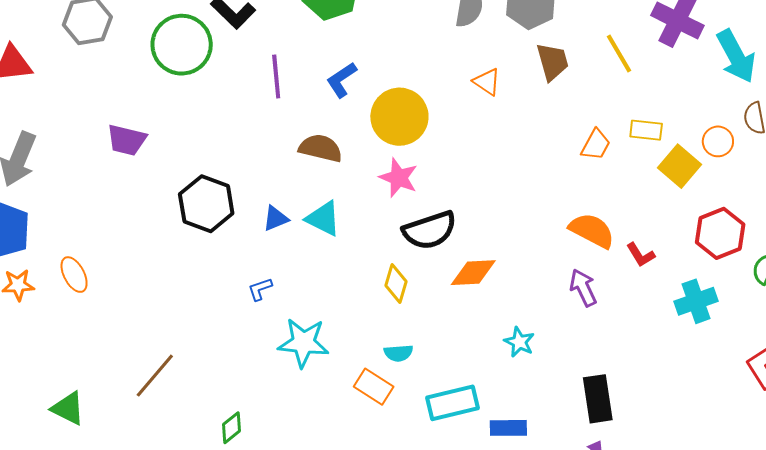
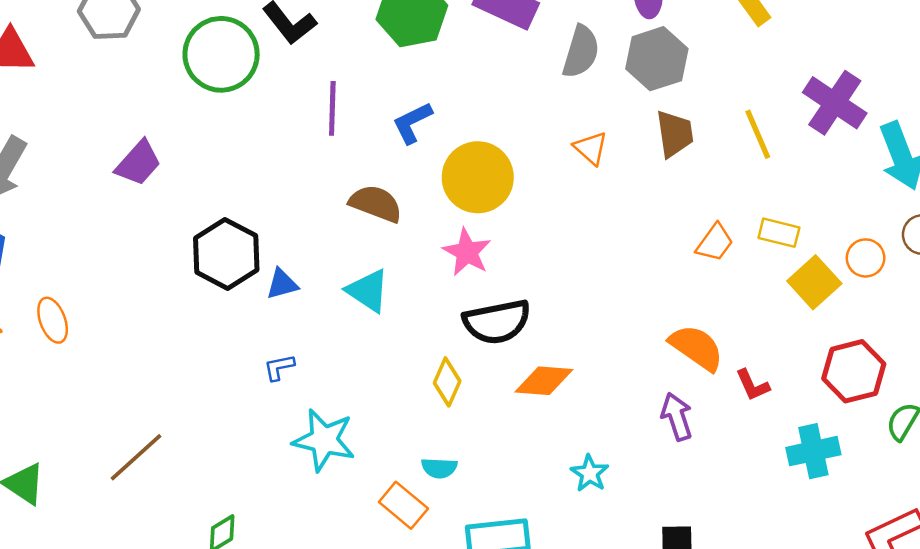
purple trapezoid: (127, 140) -> (138, 163), turned -69
blue triangle: (276, 219) -> (282, 284), moved

